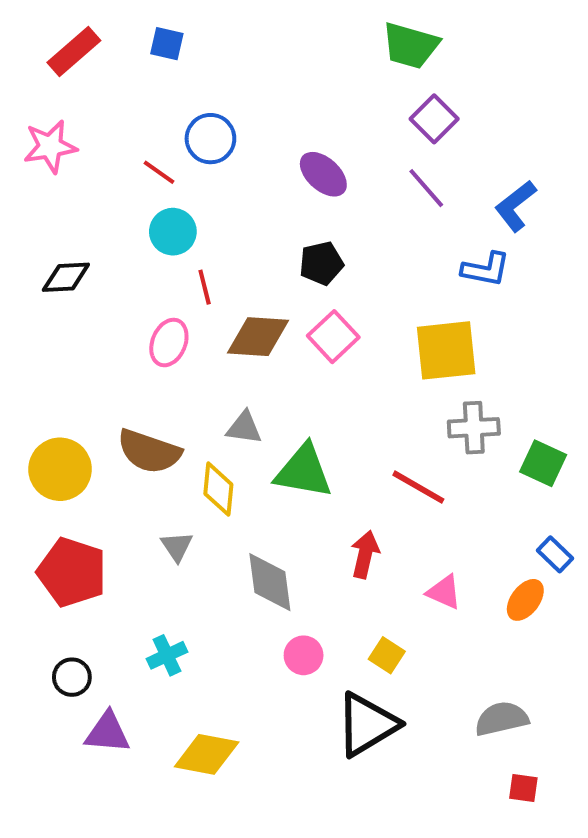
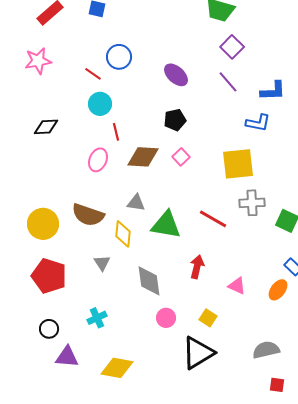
blue L-shape: (515, 206) -> (273, 91), turned -144
pink square: (333, 337) -> (181, 157), size x0.7
red line: (418, 487) -> (213, 219), moved

